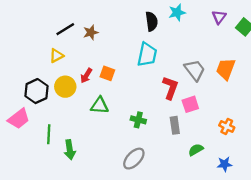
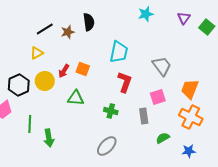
black semicircle: (152, 21) -> (89, 22), moved
orange trapezoid: (226, 69) -> (190, 89), moved
red L-shape: (170, 88) -> (125, 82), moved
orange cross: (227, 126) -> (191, 117), size x1.6

